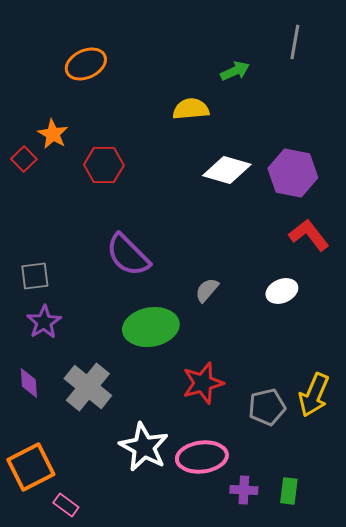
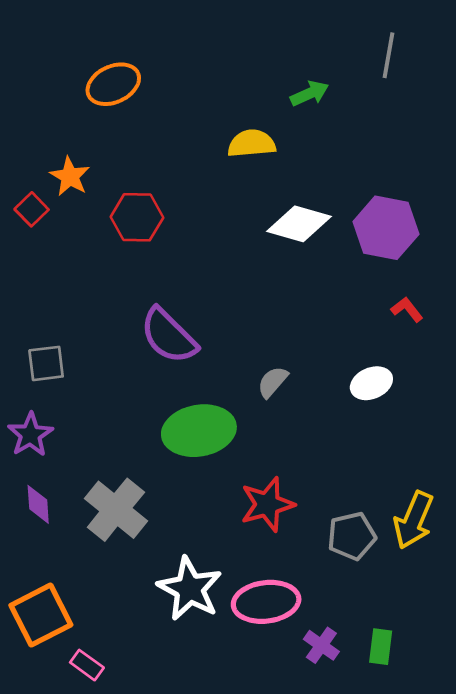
red L-shape: (309, 235) -> (407, 309), size x0.6
purple star: (44, 322) -> (30, 435), moved
purple cross: (244, 490) -> (321, 645), turned 32

